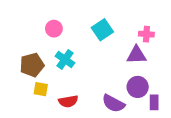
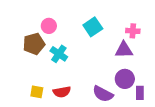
brown pentagon: (32, 65) -> (34, 44), moved
yellow square: (41, 89) -> (37, 92), moved

